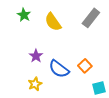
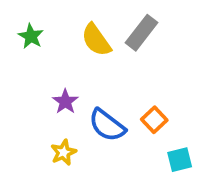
green star: (24, 15) -> (31, 36), moved
gray rectangle: (91, 18) -> (142, 33), moved

